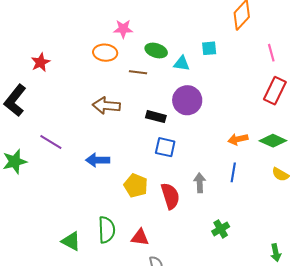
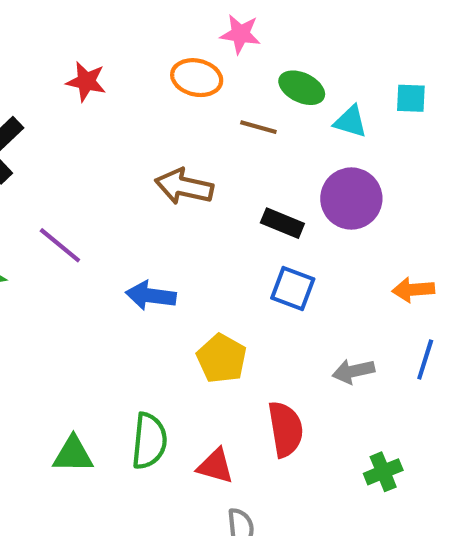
red star: (41, 62) -> (86, 82), moved, turned 30
orange arrow: (238, 139) -> (413, 290), moved
gray arrow: (200, 183) -> (353, 371), turned -108
red semicircle: (170, 196) -> (285, 429), moved
green triangle: (71, 241) -> (73, 454), turned -35

